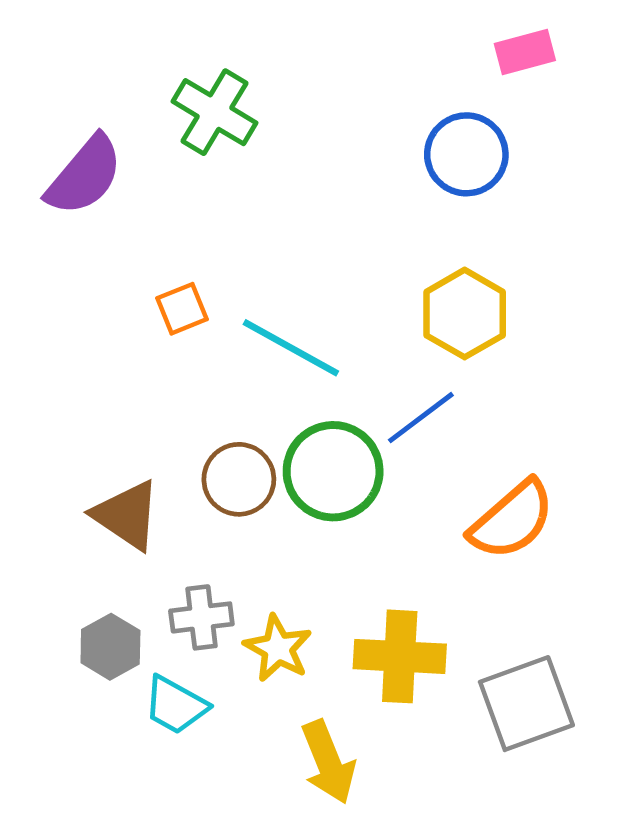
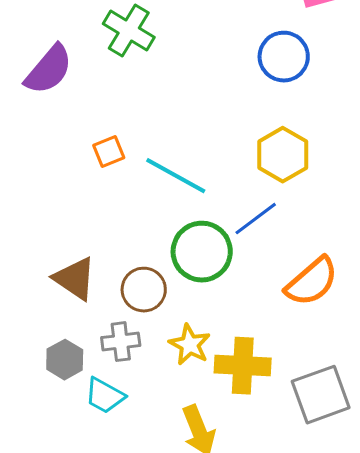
brown circle: (239, 479) -> (144, 290), moved
yellow star: (278, 648) -> (190, 345), moved

